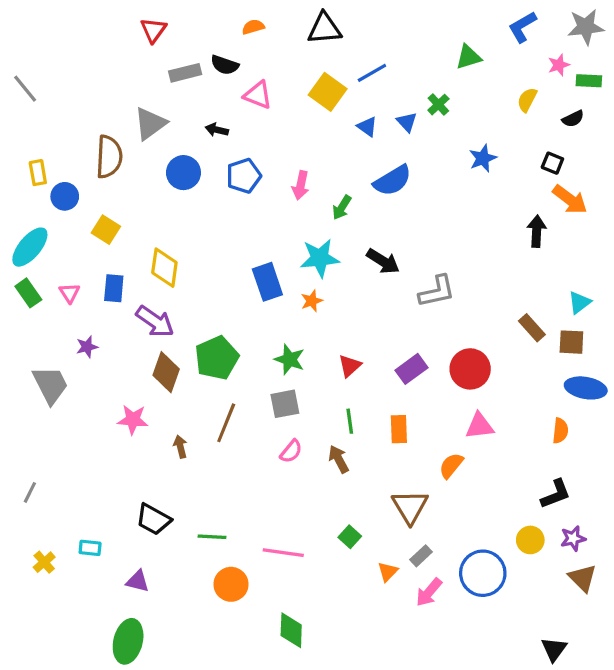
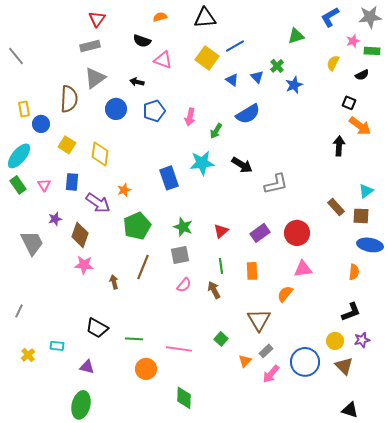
gray rectangle: (185, 73) -> (90, 46), moved
blue star: (483, 158) -> (294, 85), moved
yellow diamond: (164, 268) -> (100, 154), moved
orange star: (312, 301) -> (124, 190), moved
brown diamond: (166, 372) -> (80, 235), moved
brown triangle: (583, 578) -> (344, 366), moved
black triangle: (554, 649) -> (350, 410), turned -48

